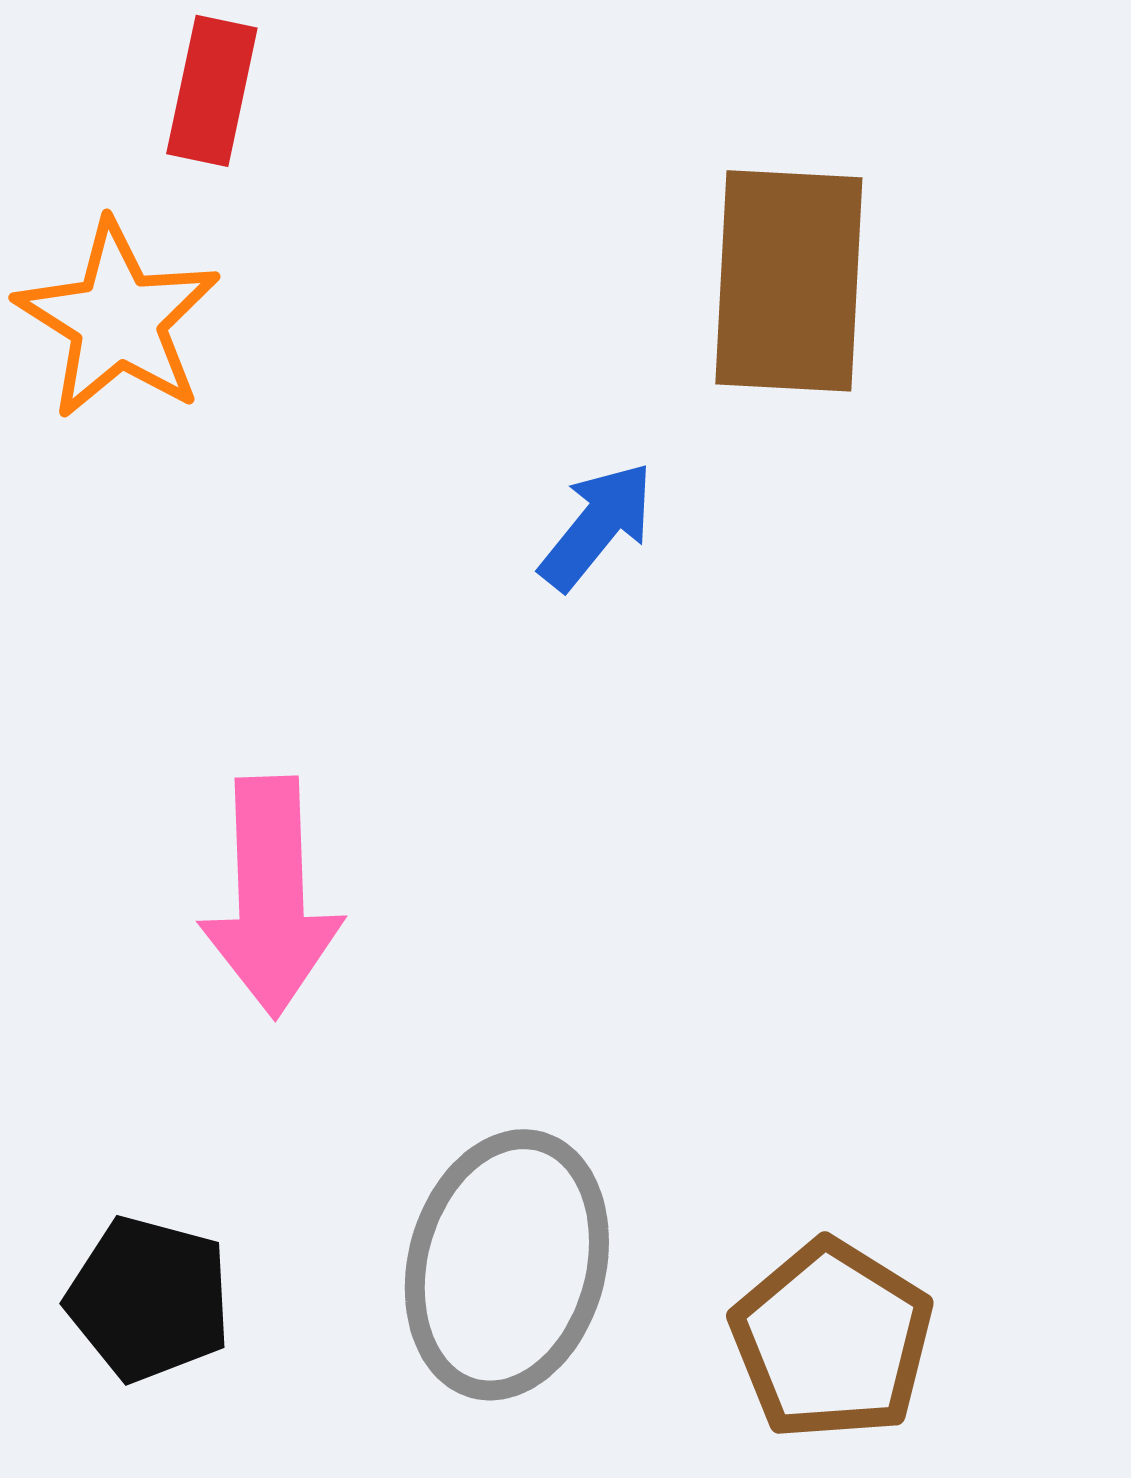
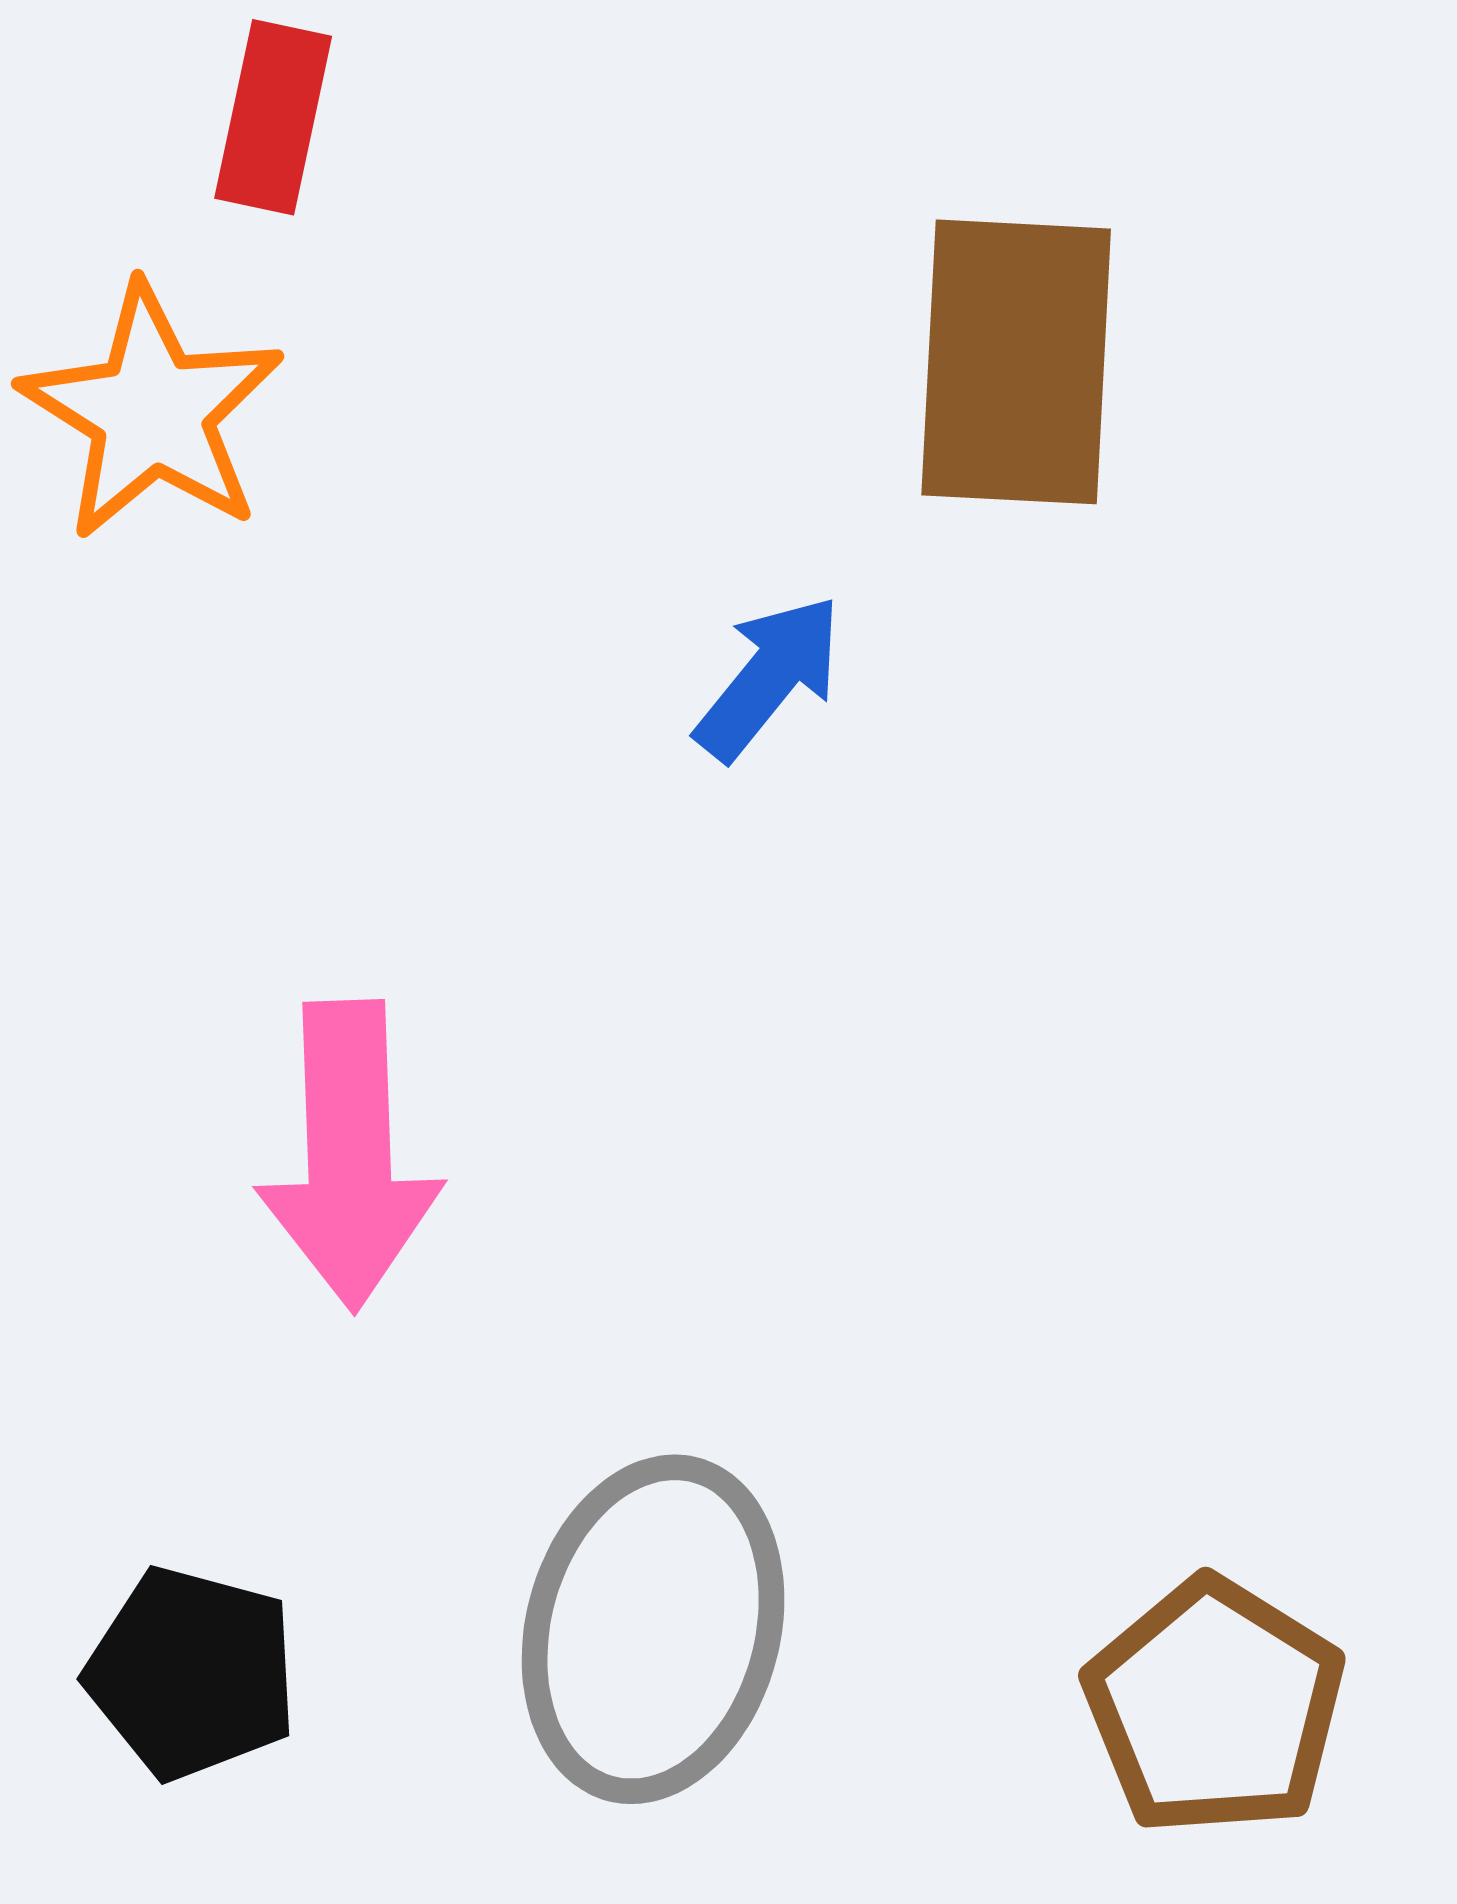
brown pentagon: (832, 1340) -> (1215, 1707), moved

